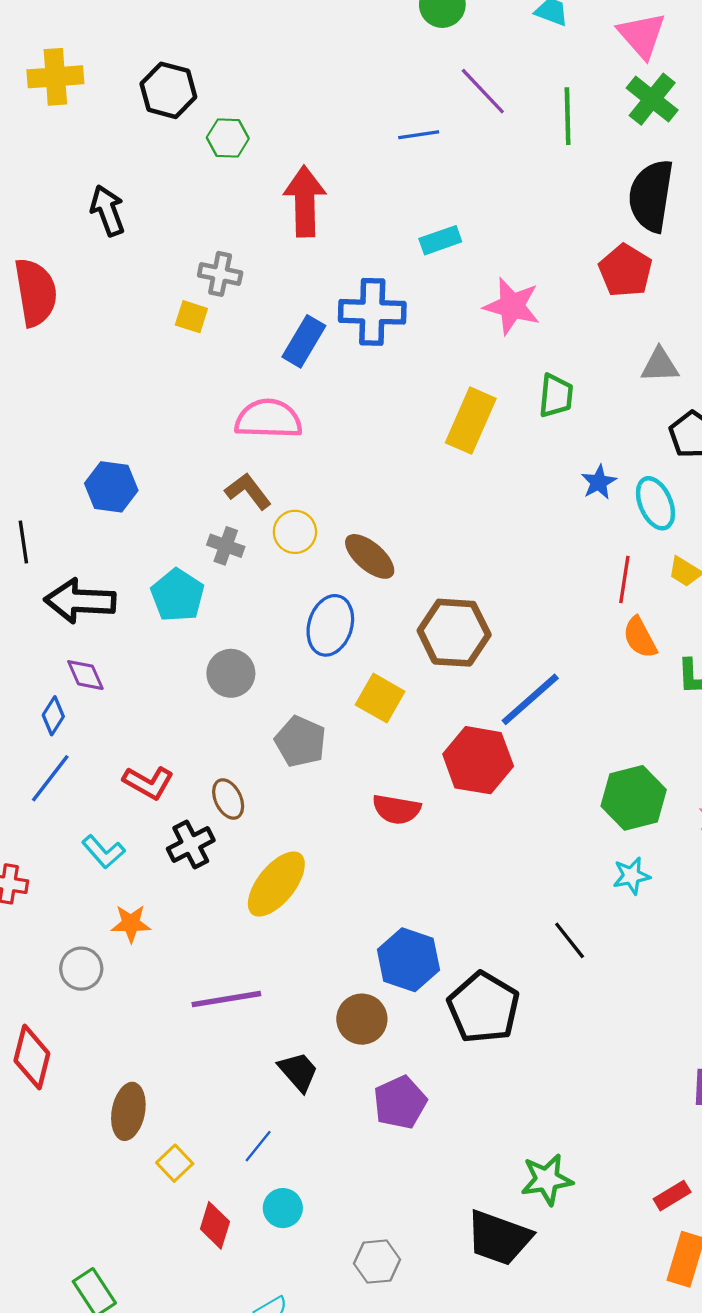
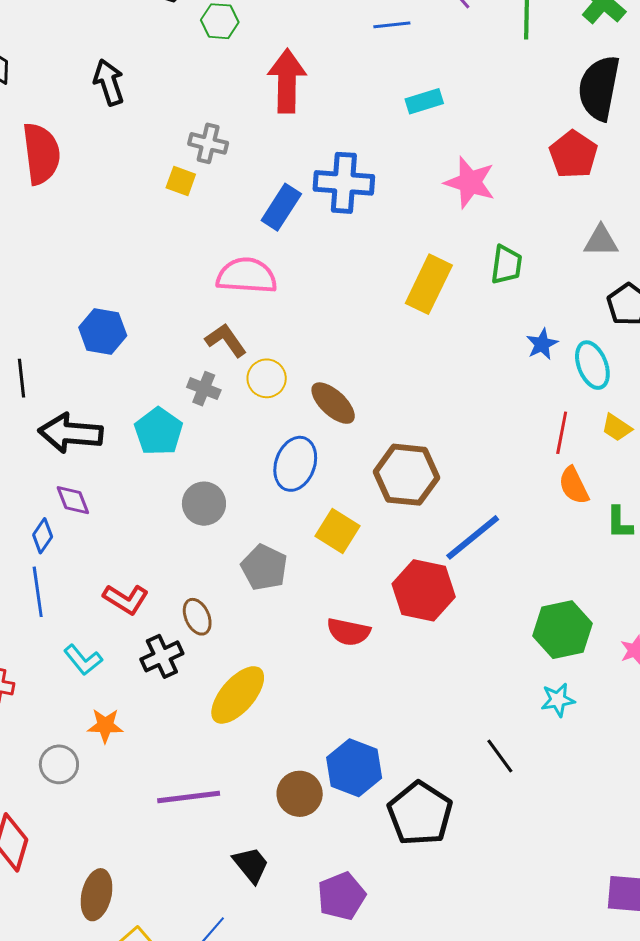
cyan rectangle: (440, 240) -> (424, 101), moved
blue line: (50, 778) -> (38, 592), turned -48
brown circle: (362, 1019) -> (300, 794), moved

